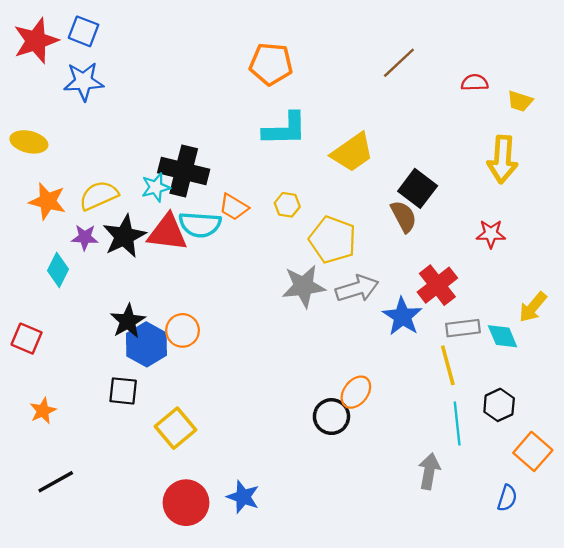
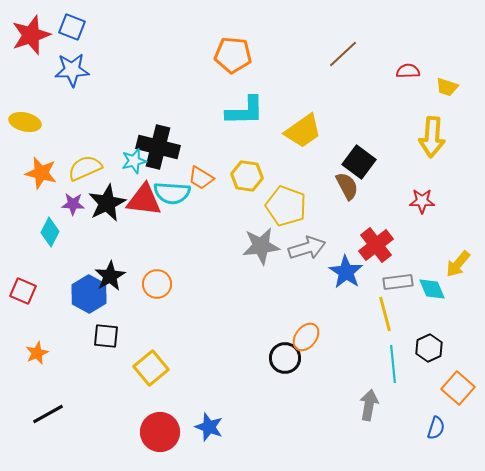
yellow hexagon: (287, 205) -> (247, 176), size x1.4
blue hexagon: (146, 344) -> (89, 294), moved

